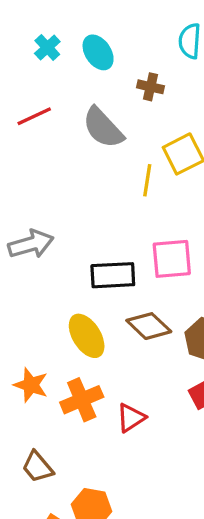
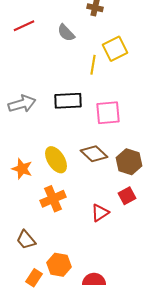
gray semicircle: (103, 128) -> (66, 33), size x0.7
black rectangle: (113, 275) -> (68, 101), moved
orange star: (31, 385) -> (22, 169), moved
red triangle: (131, 418) -> (100, 213), moved

